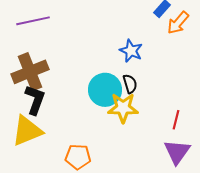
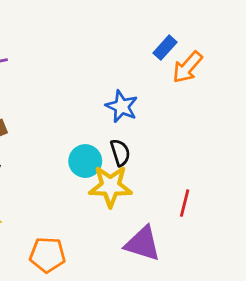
cyan circle: (105, 90) -> (85, 161), size x0.7
purple triangle: (177, 152) -> (143, 244), moved, turned -48

